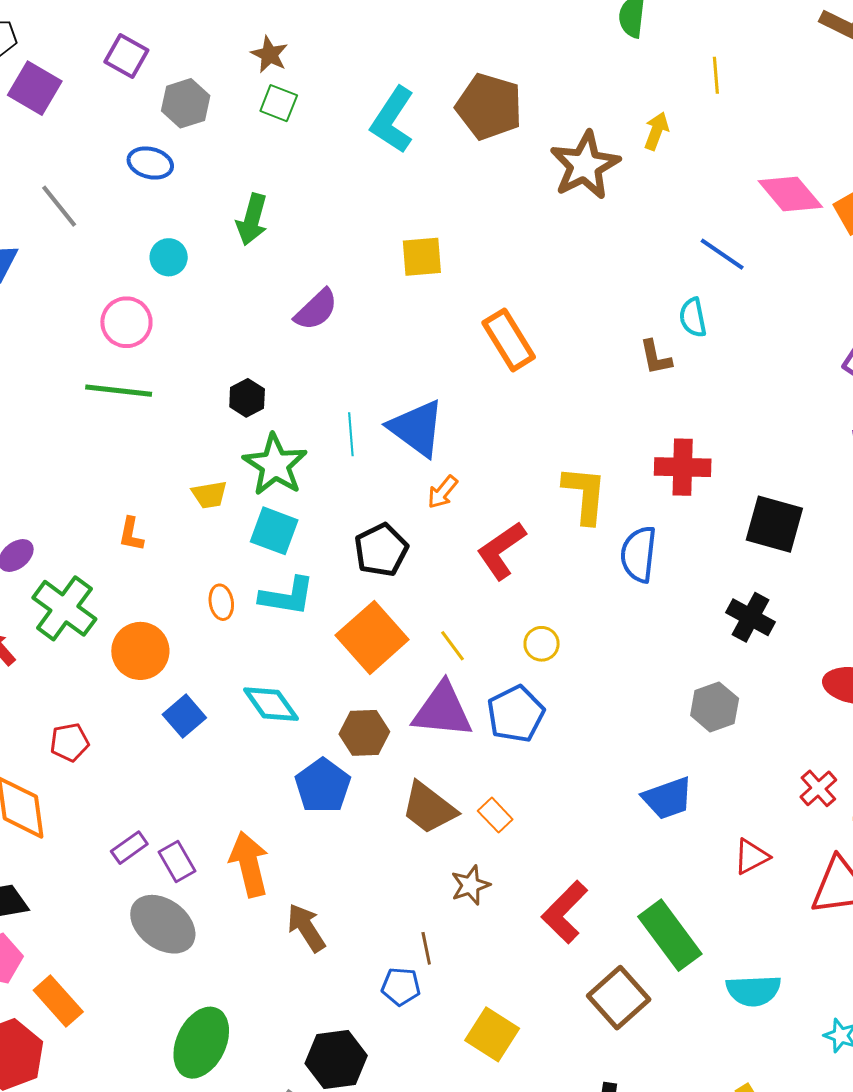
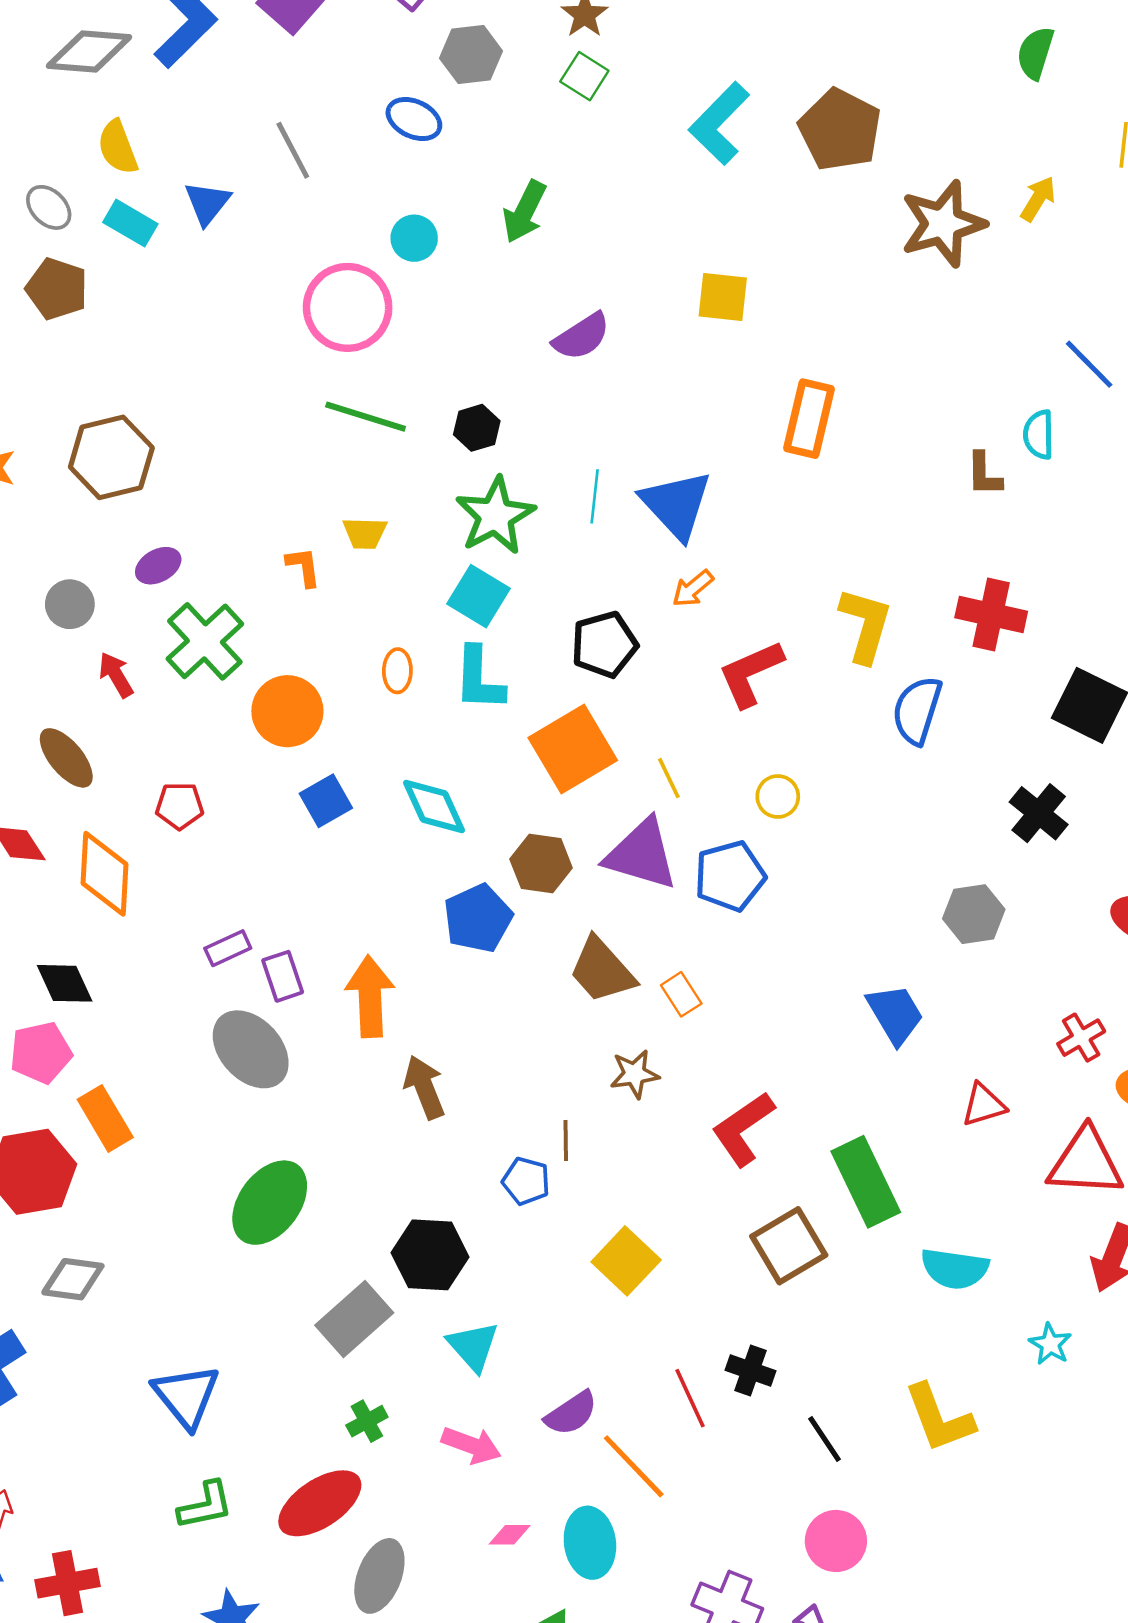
pink circle: (126, 322) -> (348, 307), size x1.4
orange rectangle: (509, 340) -> (809, 419), turned 34
green line: (119, 391) -> (366, 417), moved
yellow trapezoid: (209, 495) -> (365, 533), moved
orange L-shape: (131, 534) -> (303, 567), turned 150
cyan L-shape: (287, 596) -> (479, 679), turned 72
blue trapezoid: (668, 798) -> (895, 1014), turned -112

